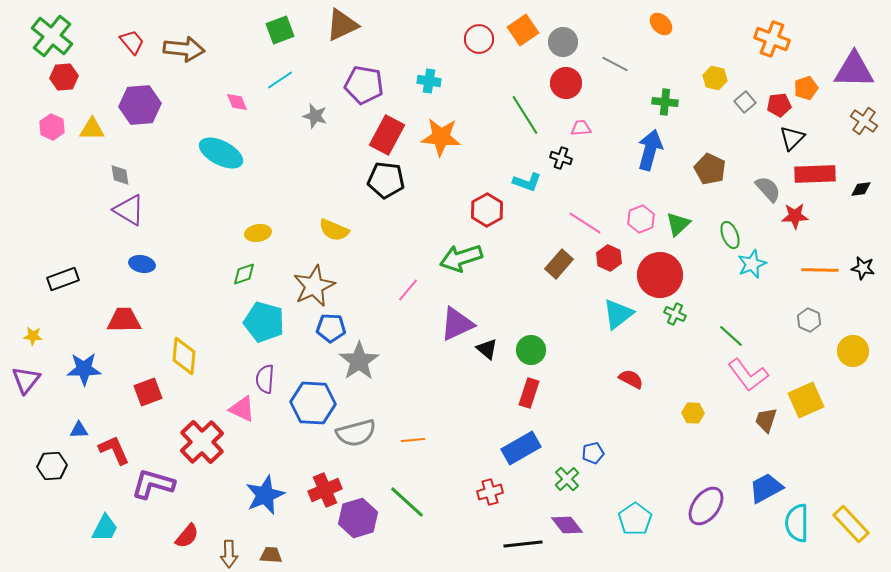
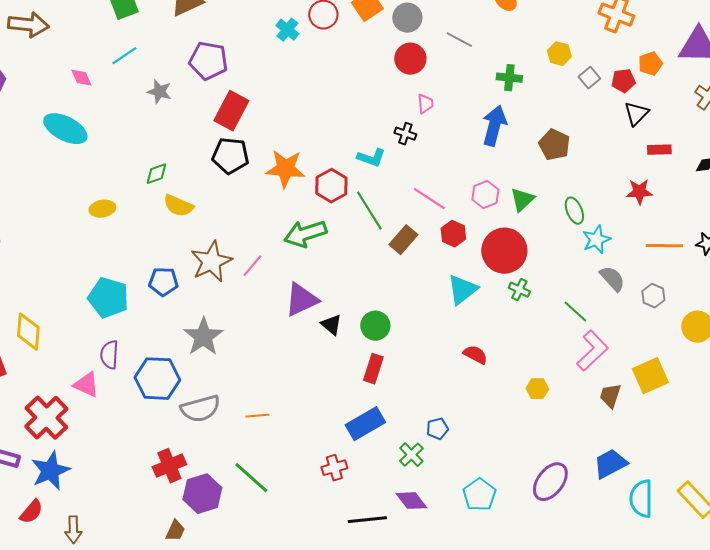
cyan cross: (429, 81) -> (287, 30), moved, turned 30
green line: (525, 115) -> (369, 211), moved
pink trapezoid: (581, 128) -> (425, 104), turned 90
orange star: (441, 137) -> (285, 169), moved
red rectangle: (815, 174) -> (659, 150), size x0.6
gray semicircle: (768, 189) -> (612, 279), moved
green diamond: (244, 274) -> (156, 174), moved
brown star: (314, 286) -> (211, 262), moved
blue pentagon: (331, 328) -> (163, 282), moved
pink L-shape: (748, 375) -> (592, 351), turned -96
blue star: (265, 495) -> (50, 471), moved
brown trapezoid: (271, 555) -> (175, 531), moved, turned 110

